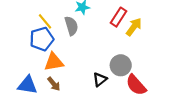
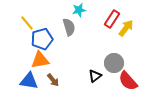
yellow line: (45, 21) -> (27, 23), moved
orange triangle: (54, 62) -> (40, 60), moved

